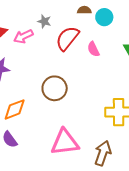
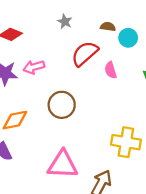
gray star: (44, 21) -> (65, 22), moved
pink arrow: (23, 36) -> (34, 67), moved

